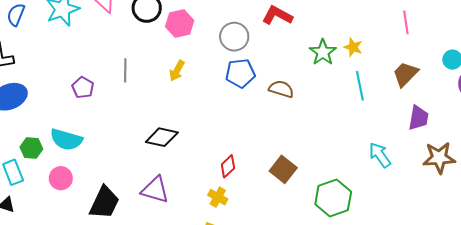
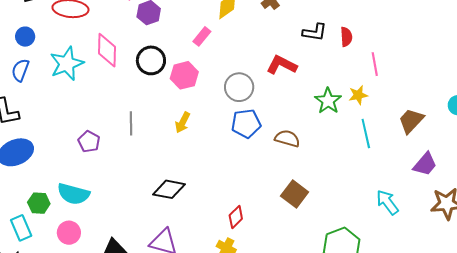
pink line: (406, 22) -> (375, 64), moved
yellow star: (353, 47) -> (358, 95), turned -30
purple trapezoid: (418, 118) -> (425, 164), turned 32
brown square: (283, 169) -> (295, 194), moved

